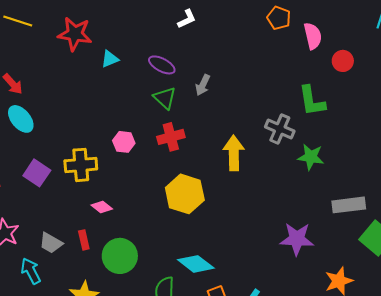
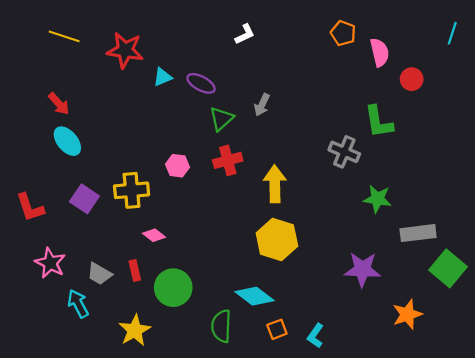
purple ellipse: (162, 65) -> (201, 83), moved
green triangle: (165, 98) -> (221, 119), turned 35
yellow arrow: (234, 153) -> (275, 184), moved
green star: (311, 157) -> (377, 199), moved
yellow hexagon: (185, 194) -> (277, 240), moved

